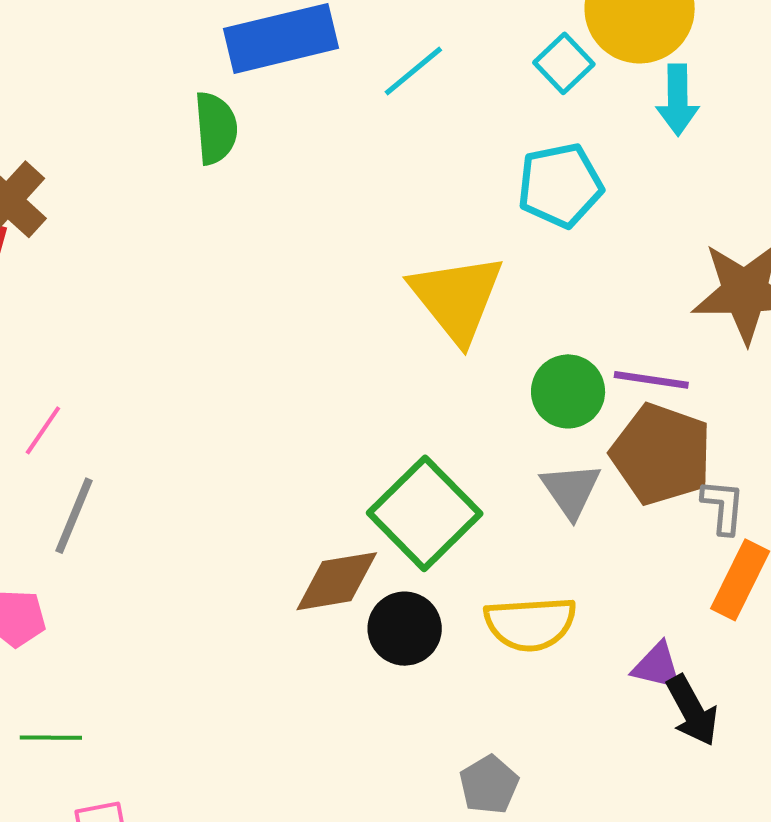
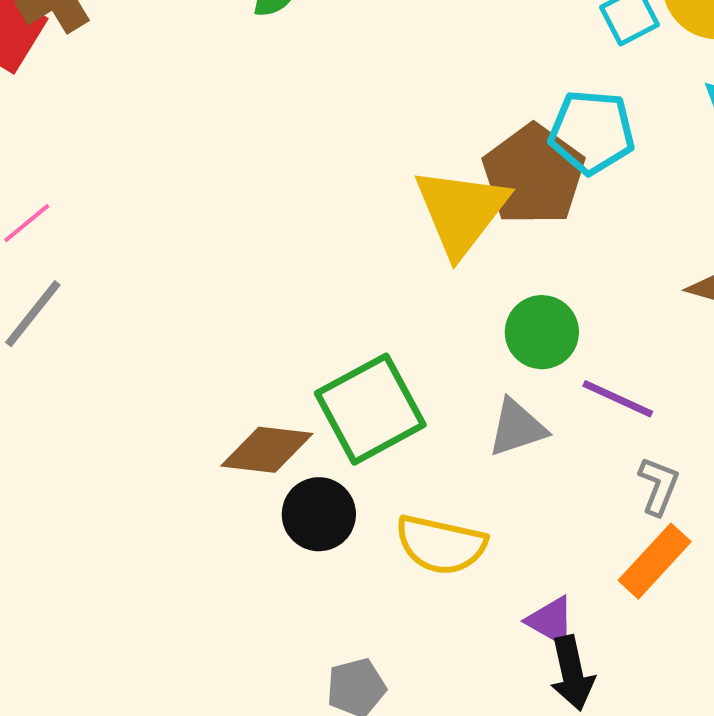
purple line: (651, 380) -> (618, 399), moved
brown pentagon: (661, 454) -> (534, 175), moved
gray triangle: (571, 490) -> (517, 428), turned 30

